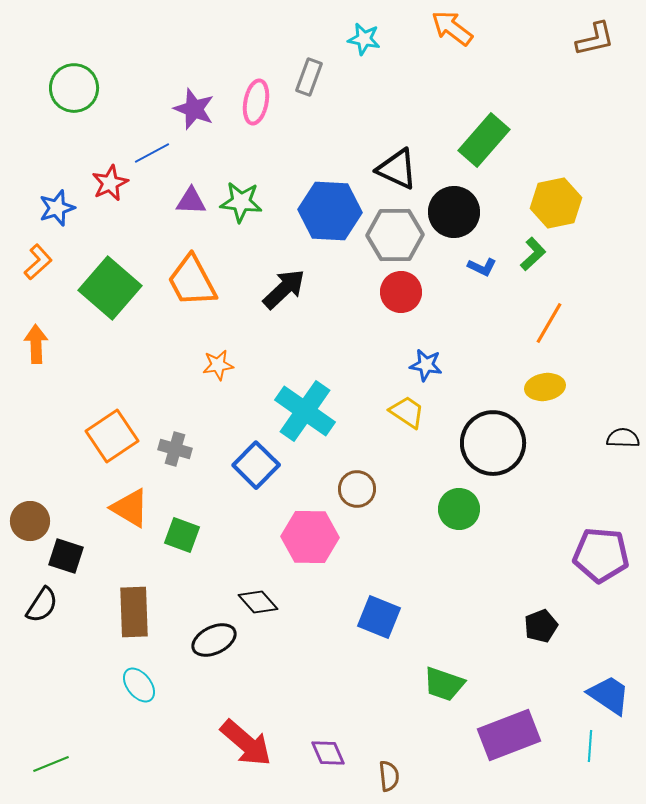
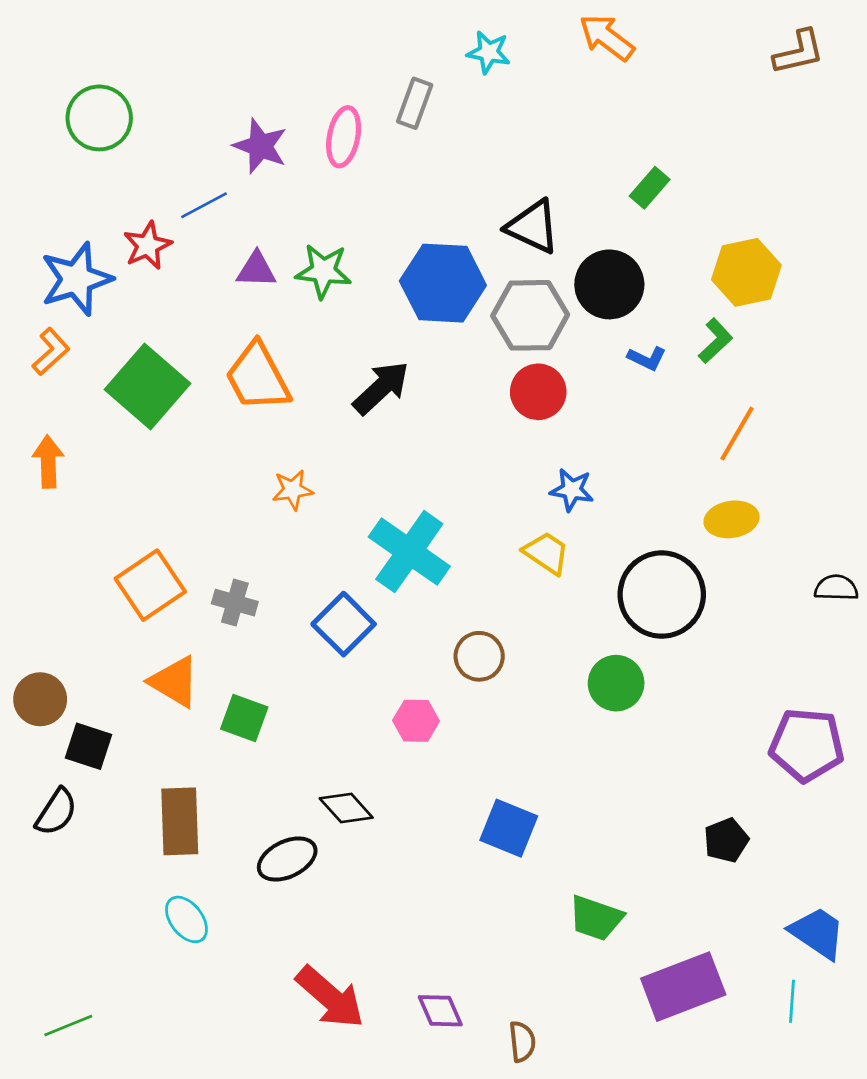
green rectangle: (484, 140) -> (650, 188), size x0.6
blue star: (57, 208) -> (76, 279), size x1.5
pink hexagon: (310, 537) -> (416, 721), size x0.6

